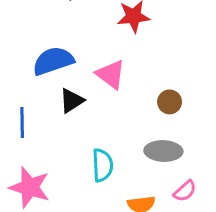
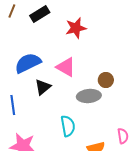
gray ellipse: (163, 151) -> (89, 96), moved
pink semicircle: (185, 191) -> (123, 136), turned -49

